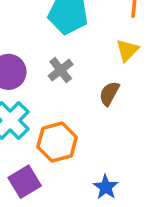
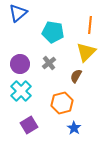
yellow triangle: (127, 50) -> (86, 52), size x1.5
orange hexagon: (57, 142) -> (62, 103), moved

